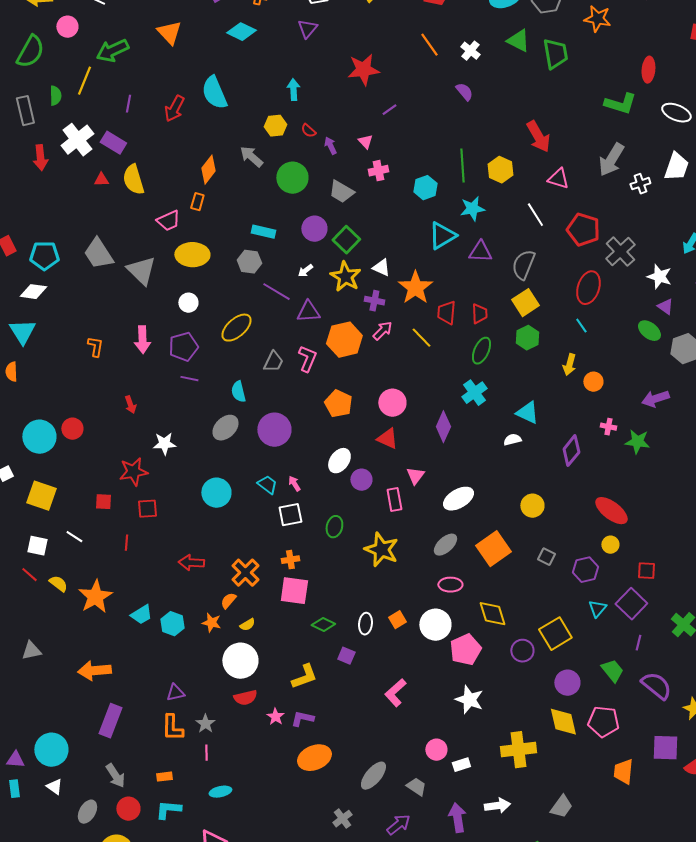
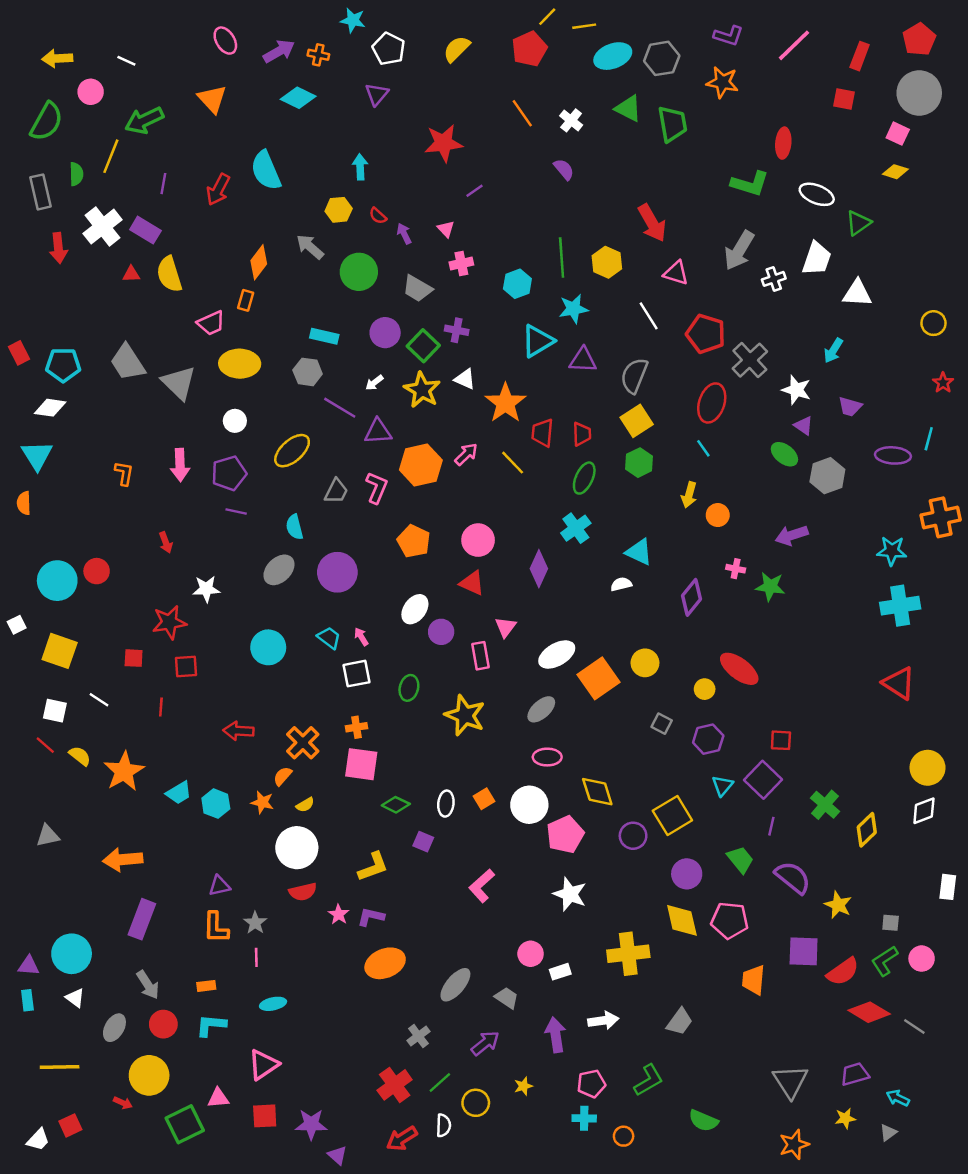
purple cross: (374, 301) -> (457, 330), moved
yellow circle: (610, 545) -> (705, 689), moved
orange square: (493, 549) -> (598, 678), moved

